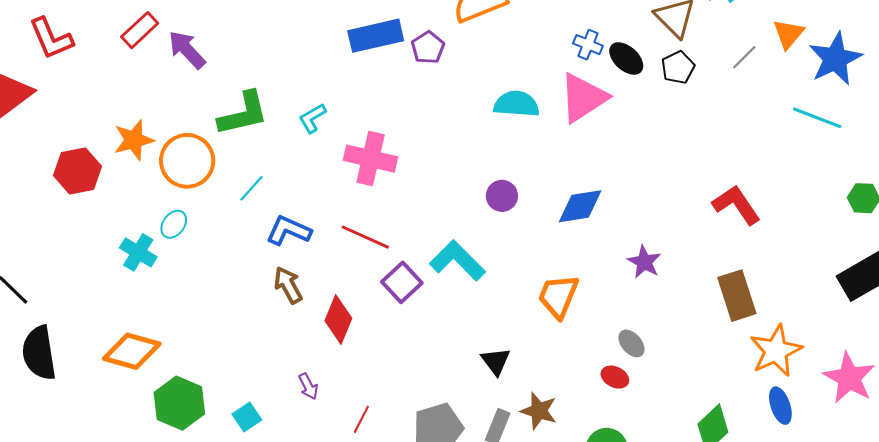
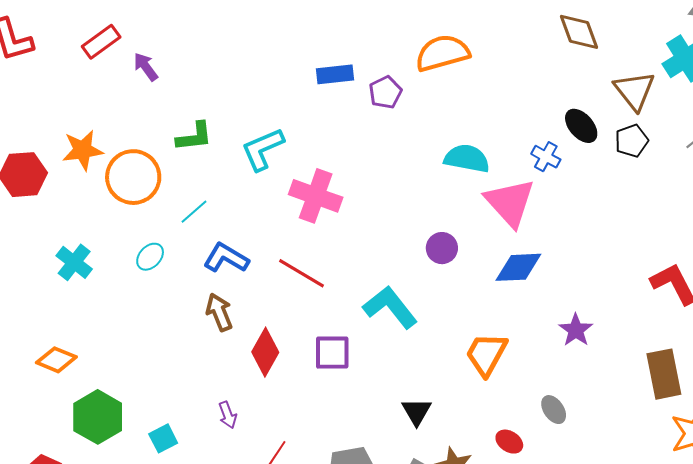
blue rectangle: (376, 36) -> (335, 74), size x0.7
blue cross: (588, 45) -> (546, 157), moved
purple arrow: (187, 50) -> (146, 67), size x0.7
pink triangle: (583, 98) -> (510, 202), moved, turned -46
green L-shape: (243, 114) -> (194, 137), size x0.7
cyan L-shape: (312, 118) -> (263, 149), size x1.5
cyan ellipse: (174, 224) -> (150, 257), moved
purple square: (402, 282) -> (332, 353), moved, turned 36
orange diamond: (132, 351) -> (56, 360), size x0.7
red ellipse: (615, 377) -> (509, 442), moved

